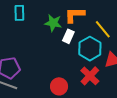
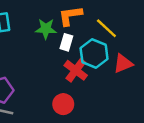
red cross: (90, 76) -> (76, 70), moved

